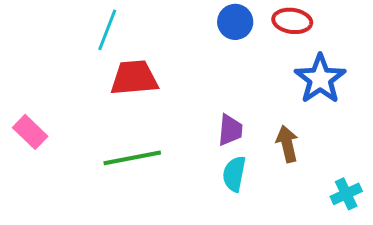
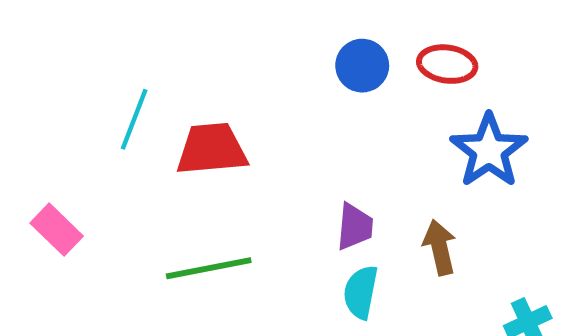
cyan line: (107, 30) -> (134, 119), moved

